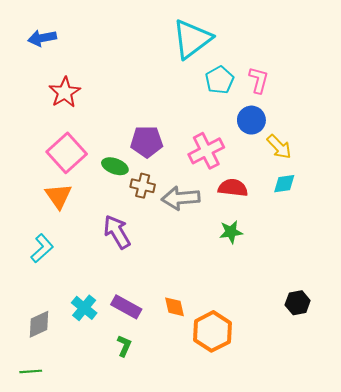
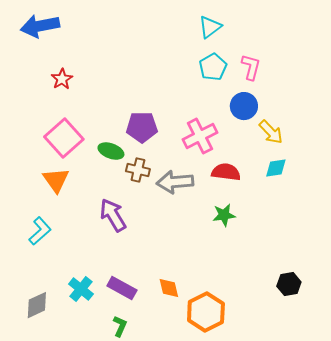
blue arrow: (42, 38) -> (40, 26), size x1.4
cyan triangle: (192, 39) -> (210, 27), moved, size x0.6
red star: (65, 92) -> (62, 79), size x0.7

